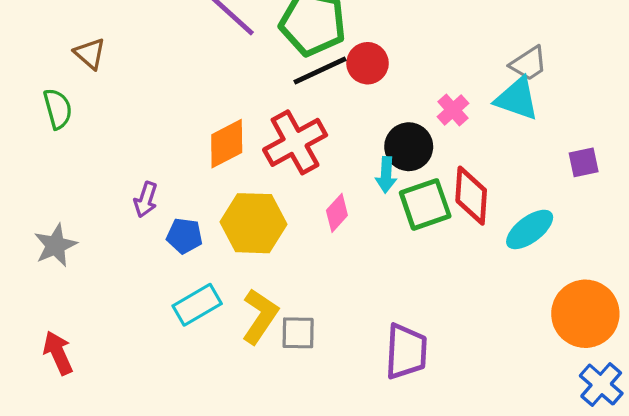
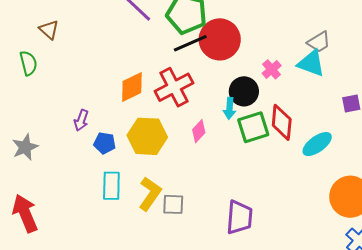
red circle: (368, 63) -> (220, 39), size x1.6
cyan rectangle: (197, 305) -> (111, 186), turned -60
red arrow: (58, 353) -> (25, 213), size x1.4

